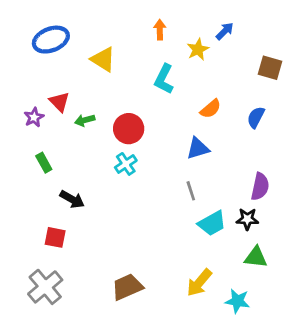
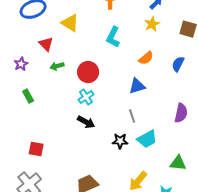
yellow star: (198, 49) -> (152, 24), moved
red triangle: (59, 102) -> (46, 44), moved
black arrow: (72, 199) -> (86, 122), moved
black star: (247, 219) -> (120, 141), moved

